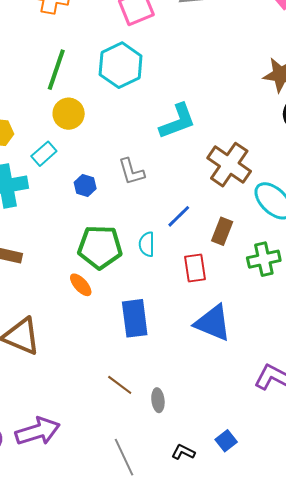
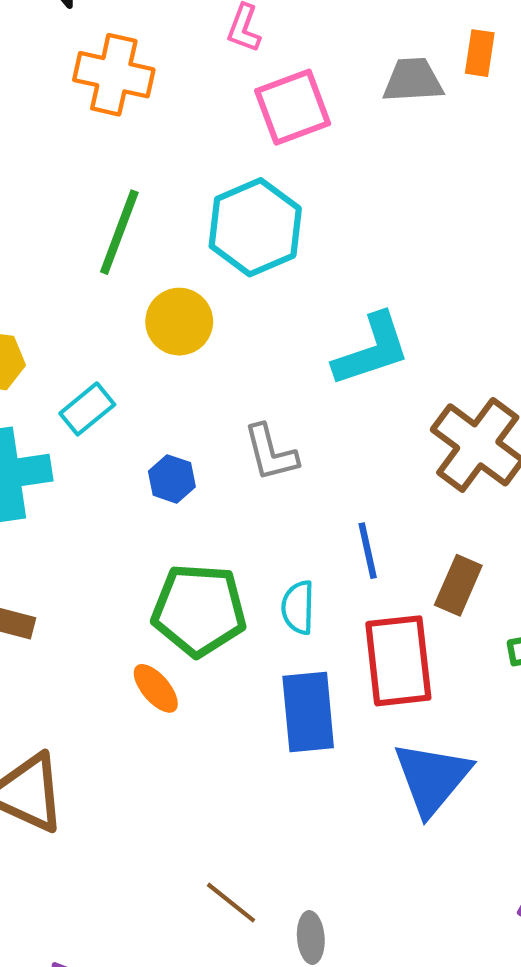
yellow circle: (69, 114) -> (179, 322), moved
blue line: (179, 216) -> (368, 551), turned -60
red rectangle: (195, 268) -> (398, 661), size x1.5
blue rectangle: (135, 318) -> (308, 712), moved
blue triangle: (213, 323) -> (432, 778), turned 45

